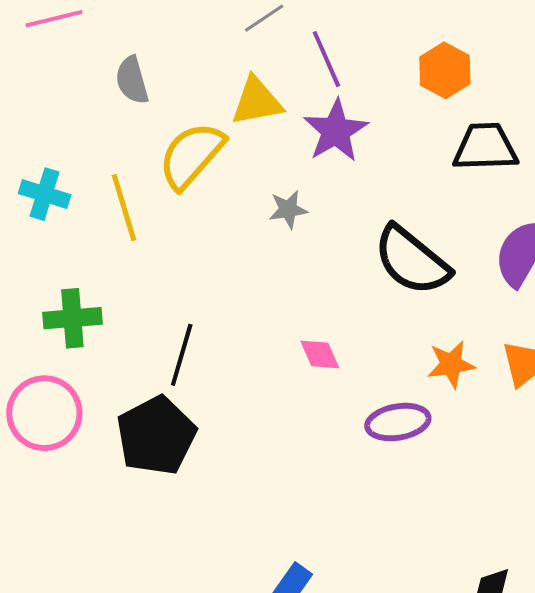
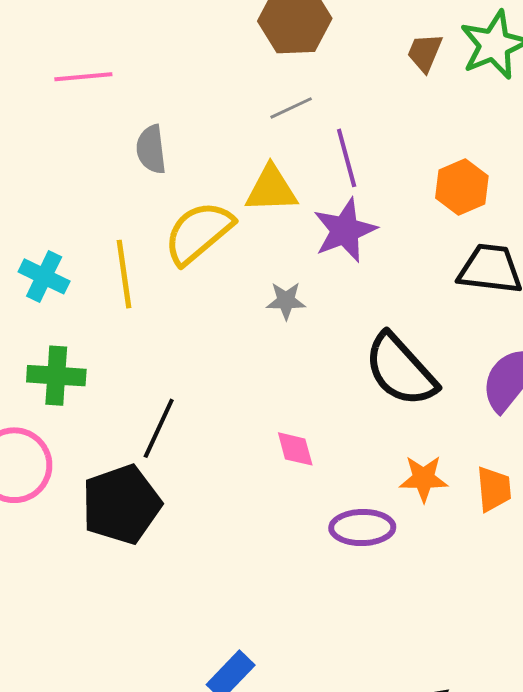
cyan cross: (45, 194) -> (44, 276), moved

